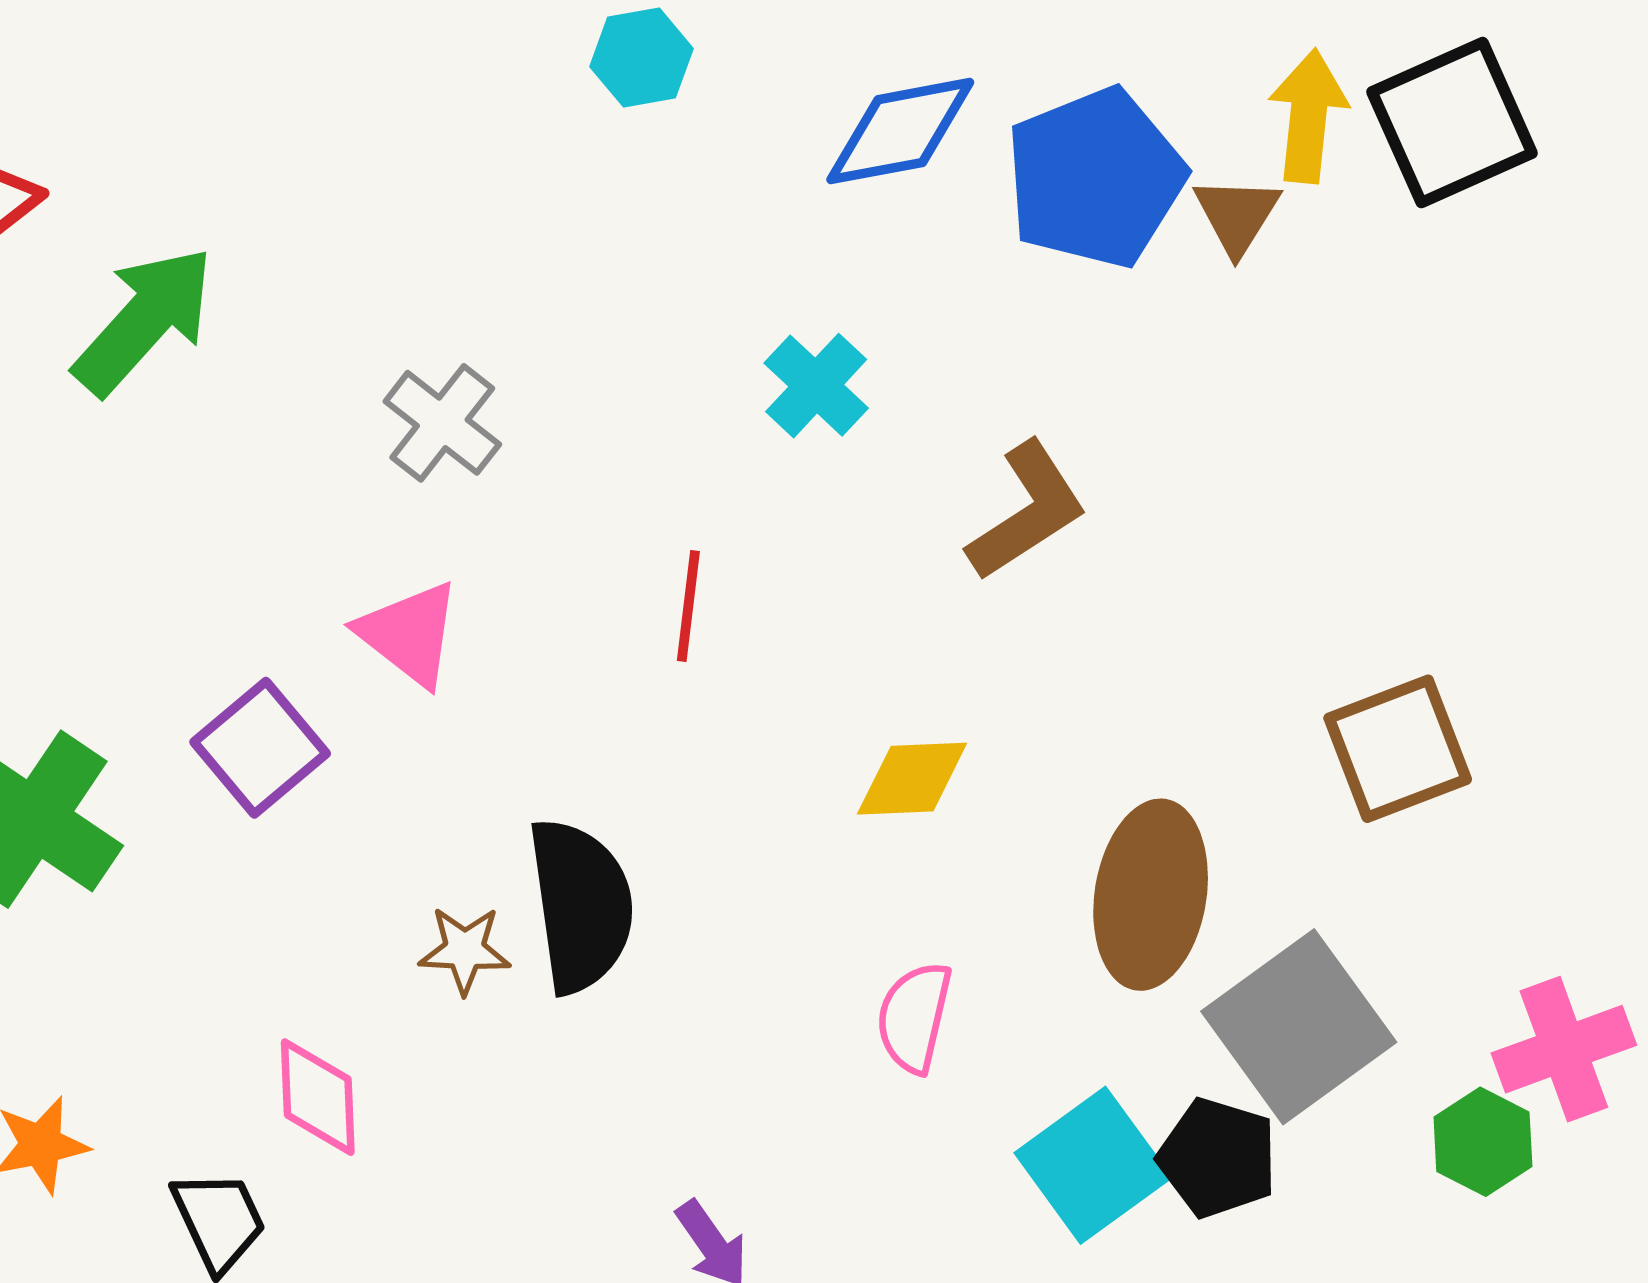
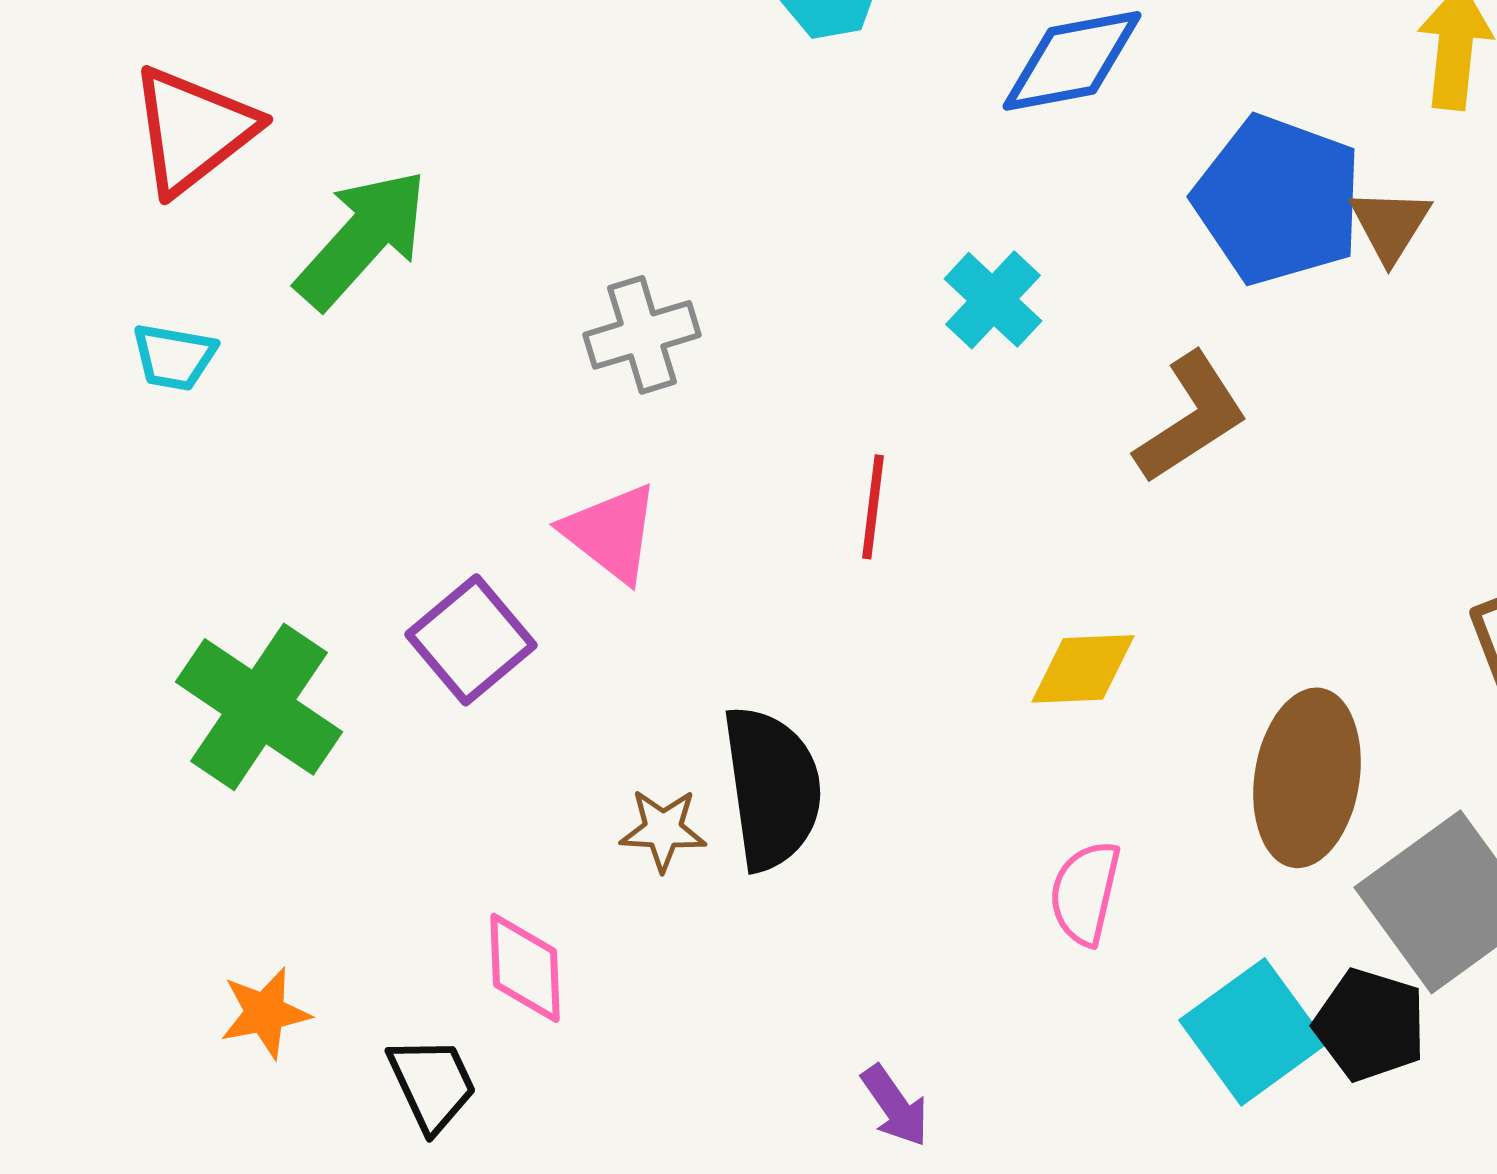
blue pentagon: (1095, 178) -> (1278, 200), moved, turned -30
brown triangle: (1237, 215) -> (1390, 225), moved
gray cross: (442, 423) -> (642, 335), turned 35

